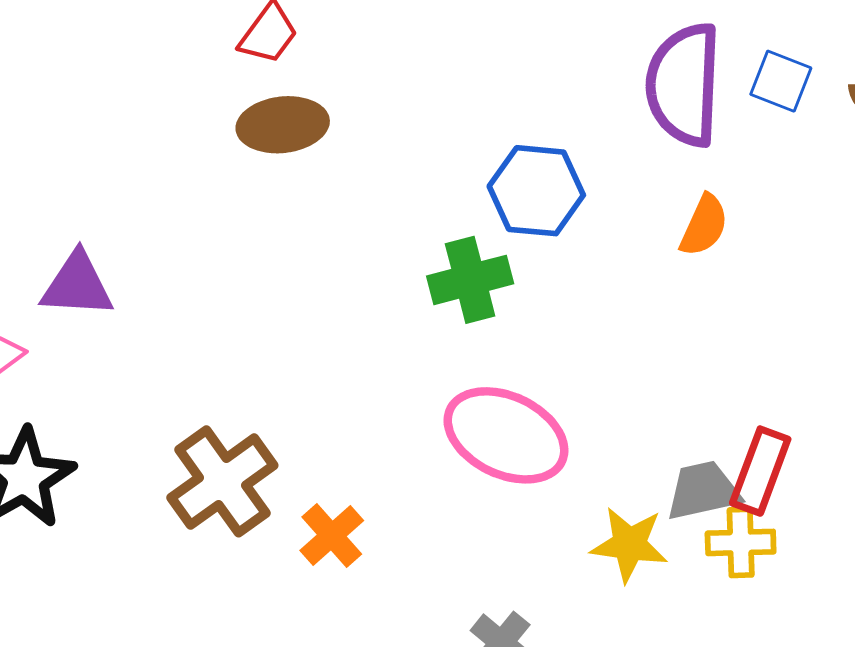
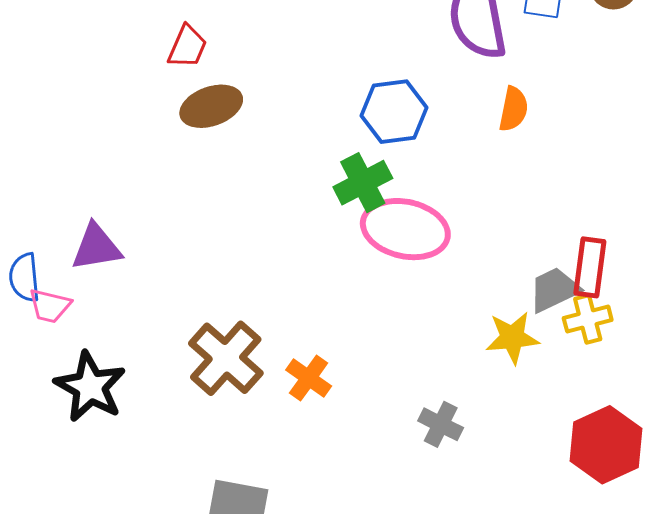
pink ellipse: (506, 435) -> (405, 229), moved

